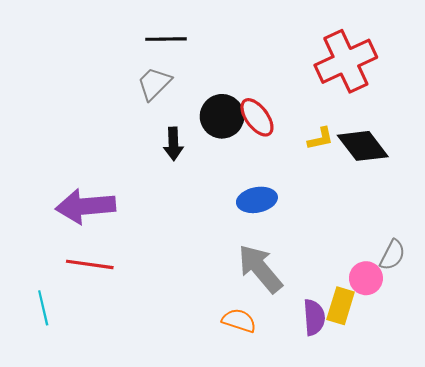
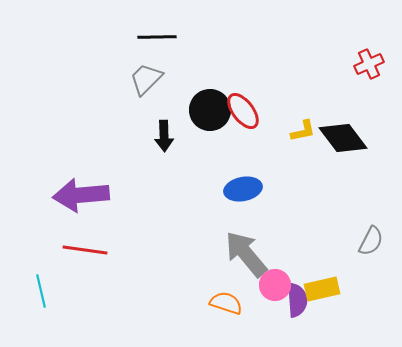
red cross: (346, 61) -> (369, 64), moved, size x0.5
pink circle: (366, 278) -> (275, 285), moved
yellow rectangle: (341, 306) -> (322, 289), turned 60

